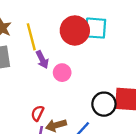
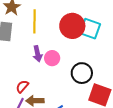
purple arrow: (42, 60) -> (37, 54), moved
black circle: (104, 104) -> (82, 73), moved

